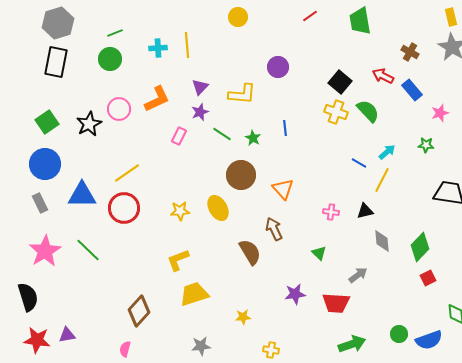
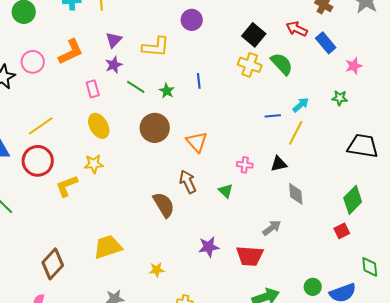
pink rectangle: (179, 136) -> (93, 89), turned -42
blue line: (359, 163) -> (273, 116), turned -35
yellow ellipse: (218, 208) -> (99, 126), moved
green diamond: (420, 247) -> (353, 200), moved
green triangle: (319, 253) -> (226, 191), moved
yellow L-shape: (178, 260) -> (67, 186), moved

